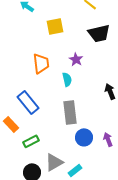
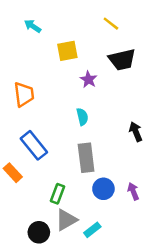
purple star: (76, 59) -> (89, 79), moved
orange trapezoid: (41, 63) -> (24, 94), moved
green rectangle: (31, 141) -> (57, 194), moved, turned -42

